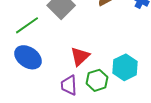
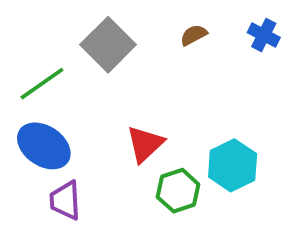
purple trapezoid: (69, 85) -> (65, 200), moved

